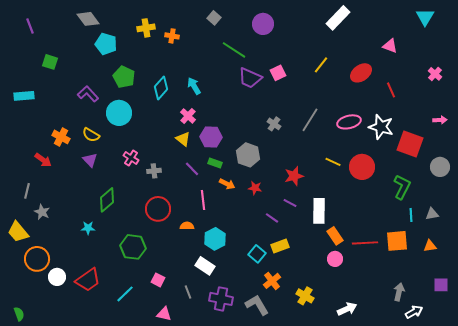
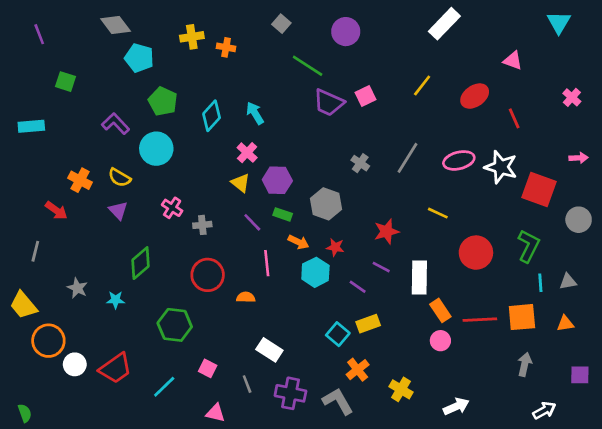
red circle: (362, 167) -> (476, 253), moved
gray star: (42, 212) -> (77, 288), moved
cyan hexagon: (215, 239) -> (315, 272), moved
gray arrow: (399, 292) -> (525, 364), moved

